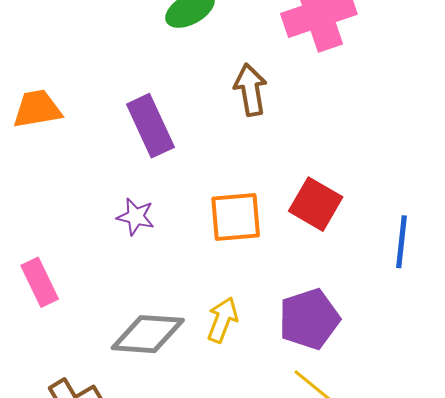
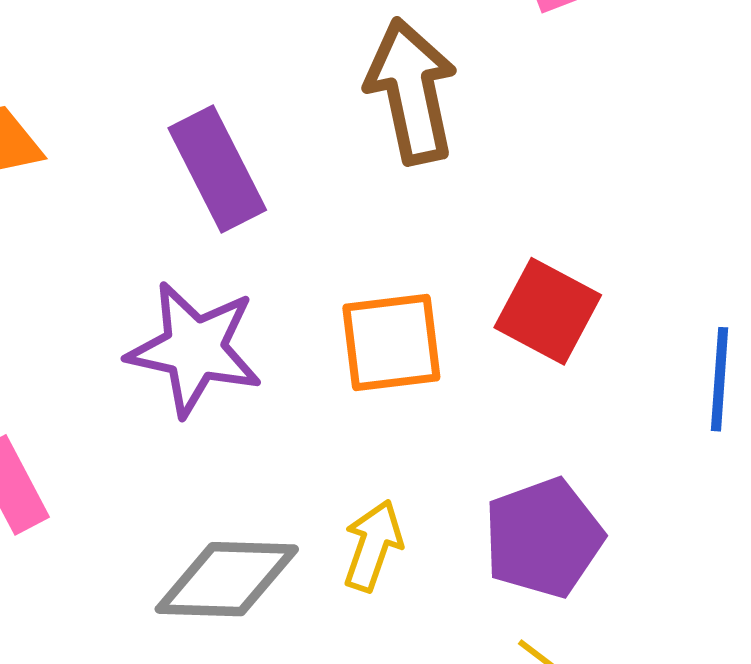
brown arrow: (250, 90) -> (411, 91), size x1.4
purple star: (136, 217) -> (195, 349), size x1.8

